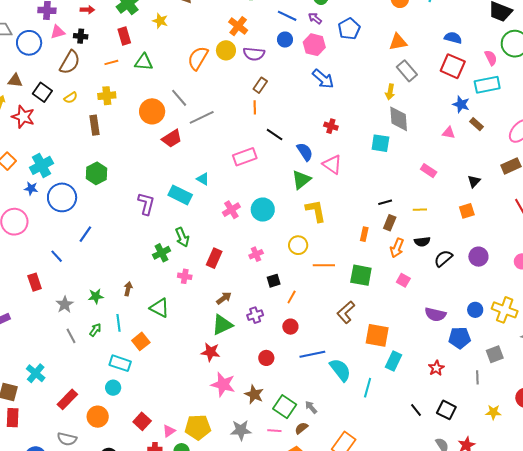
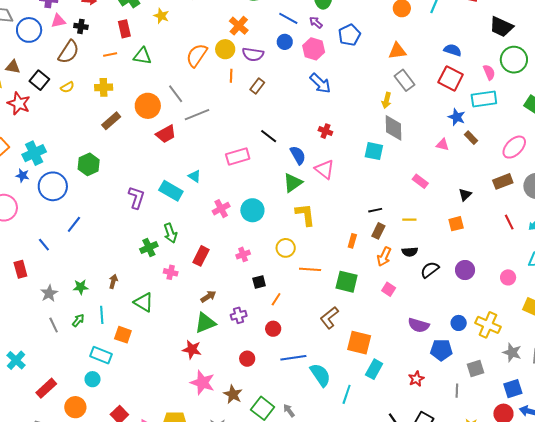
orange line: (255, 107) -> (231, 76), moved
brown rectangle: (95, 125) -> (111, 121), moved, turned 54
orange square: (141, 341) -> (123, 335), turned -36

